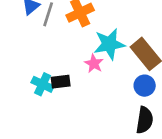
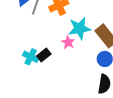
black rectangle: (61, 82) -> (44, 55), turned -32

